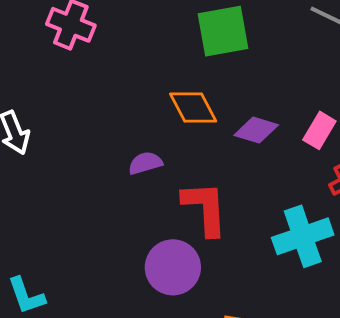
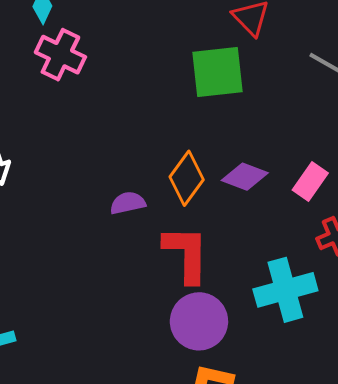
orange diamond: (193, 108) -> (187, 178), moved, turned 60
purple circle: (173, 267) -> (199, 321), moved

